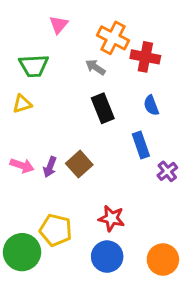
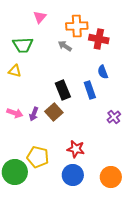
orange cross: (113, 38) -> (77, 26), turned -30
yellow triangle: (22, 104) -> (15, 71), turned 32
black rectangle: (103, 108) -> (63, 90), moved
blue rectangle: (141, 145) -> (90, 90), moved

